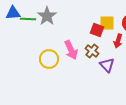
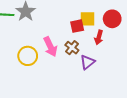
red square: (97, 30) -> (77, 26), turned -32
purple triangle: (107, 65) -> (87, 62), turned 35

